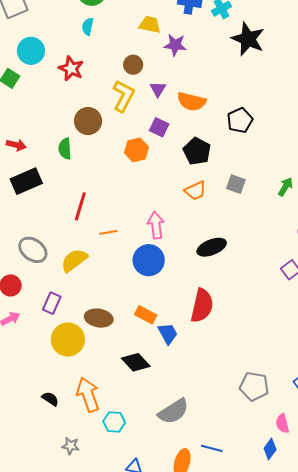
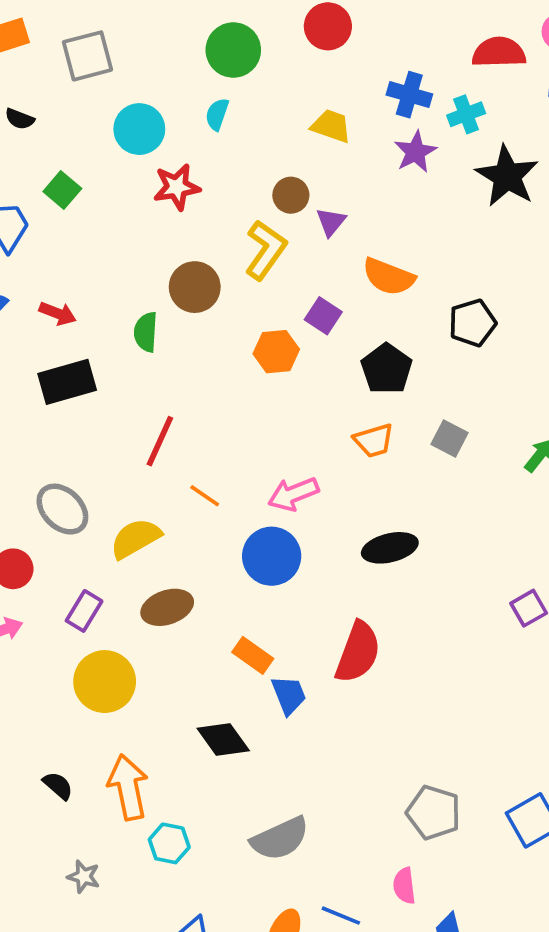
purple star: (175, 45) -> (415, 152), moved, turned 30
cyan circle: (31, 51) -> (139, 129), moved
red star: (71, 69) -> (177, 187), turned 30
purple triangle: (158, 89) -> (331, 222), moved
pink arrow: (156, 225) -> (293, 494), turned -112
orange line: (108, 232) -> (205, 496), turned 36
brown ellipse: (99, 318) -> (167, 607), moved, turned -36
pink semicircle: (282, 423) -> (404, 886), moved

